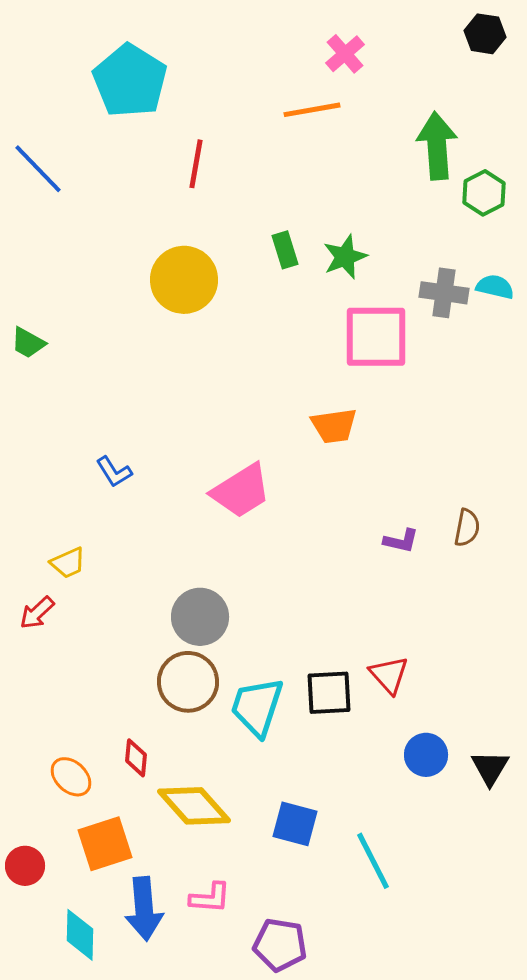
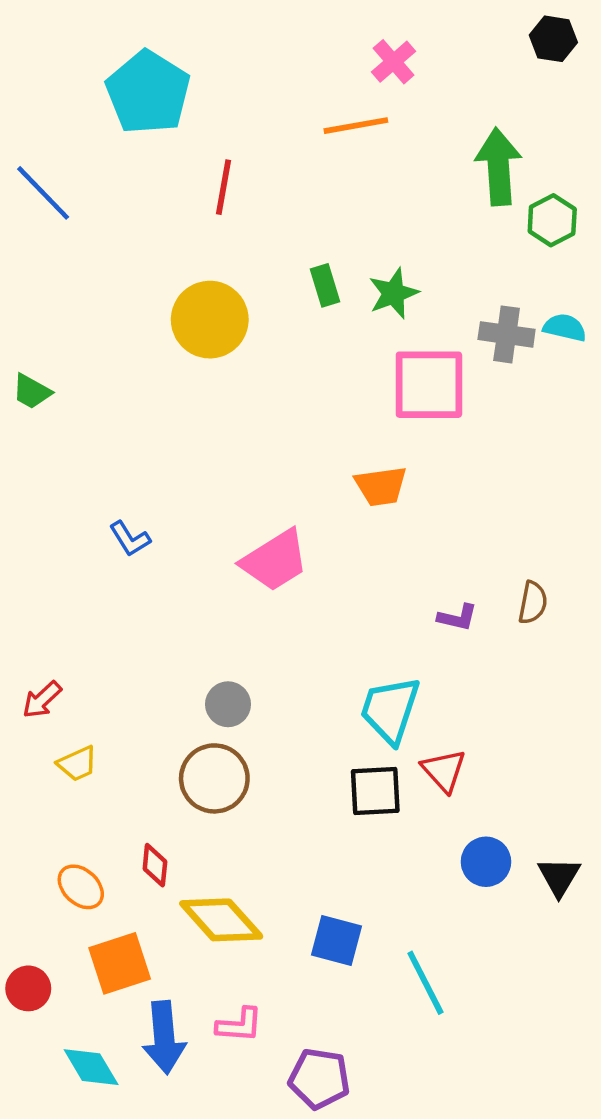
yellow trapezoid: (68, 563) -> (77, 764), moved
gray circle: (200, 617) -> (228, 704), size x0.7
cyan trapezoid: (257, 707) -> (390, 710), moved
cyan diamond: (80, 935) -> (91, 1067), turned -32

